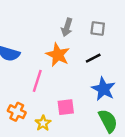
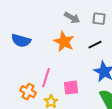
gray arrow: (67, 27) -> (72, 18), turned -77
pink line: (37, 81) -> (46, 78), moved

